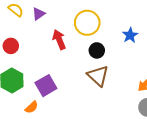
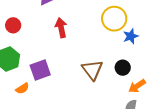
yellow circle: (87, 23) -> (114, 19), moved
black circle: (97, 50) -> (123, 68), moved

